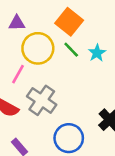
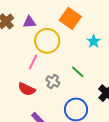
green line: (71, 50) -> (78, 72), moved
gray cross: (42, 100) -> (53, 81), size x0.6

